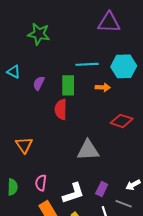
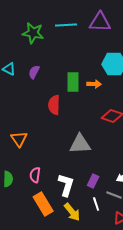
cyan line: (87, 64) -> (66, 25), moved
purple semicircle: (39, 83) -> (34, 72), moved
green rectangle: (68, 85) -> (73, 82), moved
white L-shape: (73, 193) -> (66, 185), turned -55

